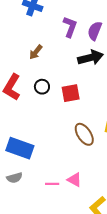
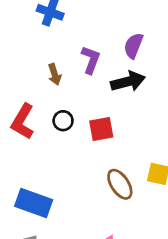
purple L-shape: (70, 27) -> (91, 60), moved
brown arrow: (36, 52) -> (55, 74), turned -56

